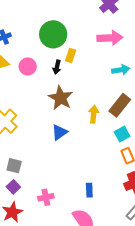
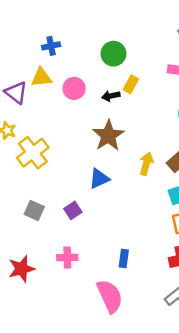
green circle: (53, 34) -> (113, 54), size x0.7
black arrow: (57, 67) -> (111, 96), turned 56
purple square: (13, 187) -> (73, 210), moved

